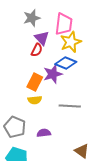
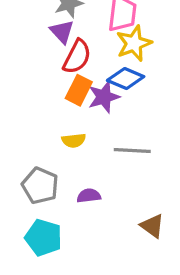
purple triangle: (42, 38) -> (62, 32), moved
red semicircle: (37, 50) -> (77, 57), size x1.5
orange rectangle: (35, 82) -> (79, 90), moved

